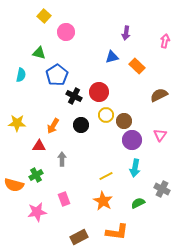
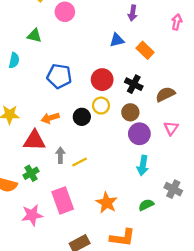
blue pentagon: (57, 75) -> (59, 76), moved, turned -30
brown semicircle: (159, 95) -> (165, 94), moved
black cross: (74, 96) -> (134, 84), moved
yellow circle: (106, 115) -> (101, 106), moved
orange arrow: (53, 126) -> (50, 118), turned 42
red triangle: (39, 146) -> (34, 141), size x1.5
yellow line: (106, 176) -> (80, 162), moved
pink rectangle: (64, 199) -> (63, 200), size x1.6

